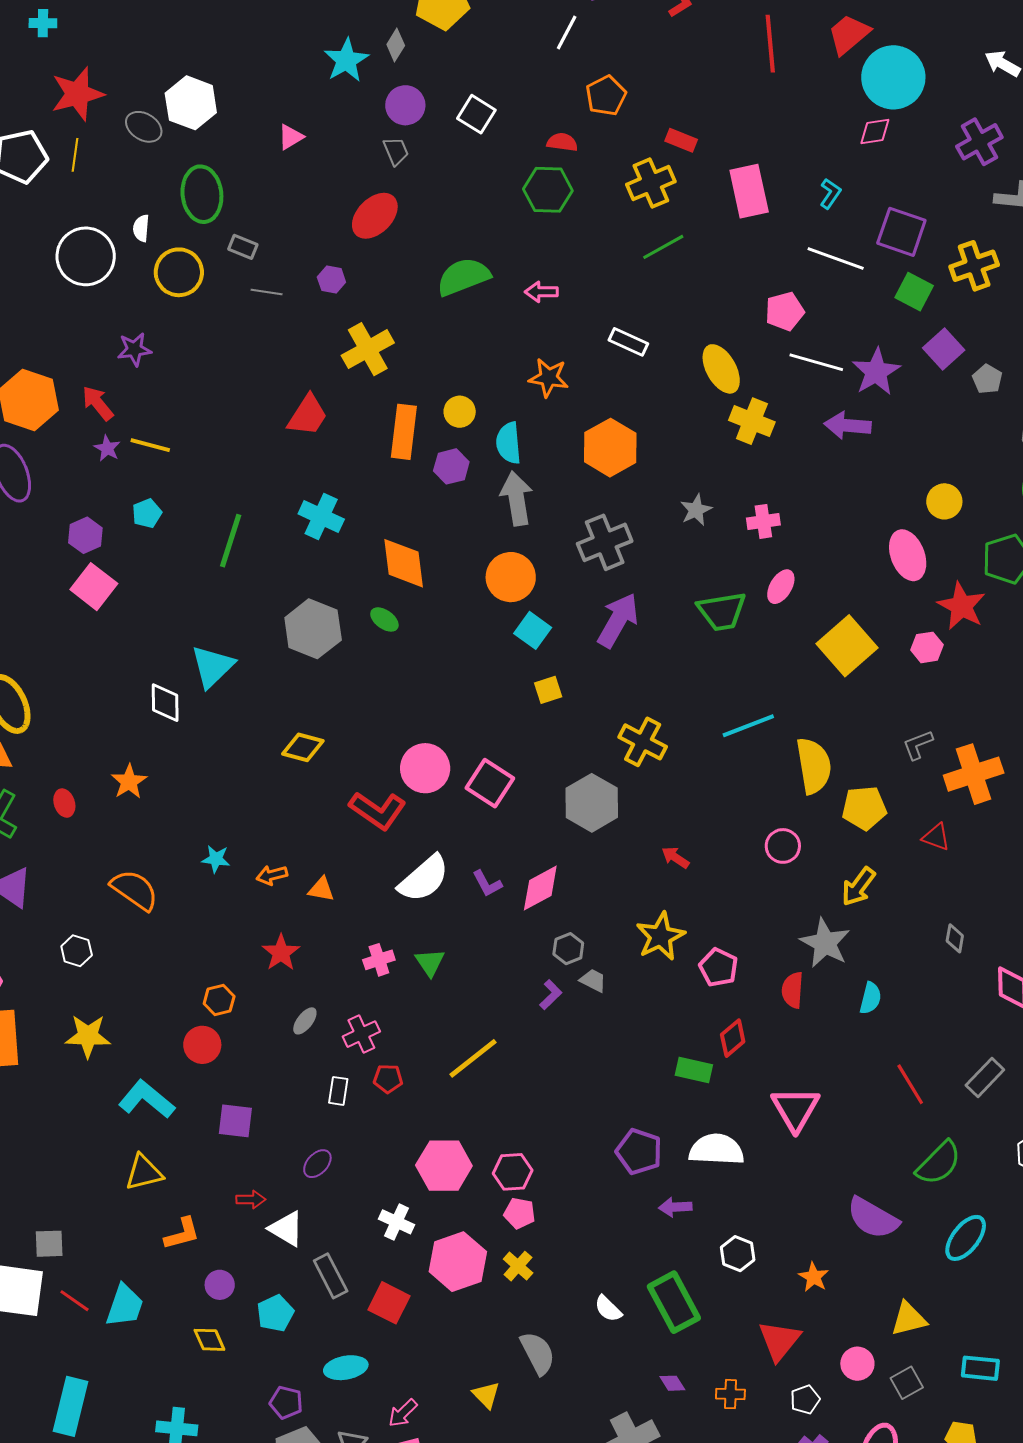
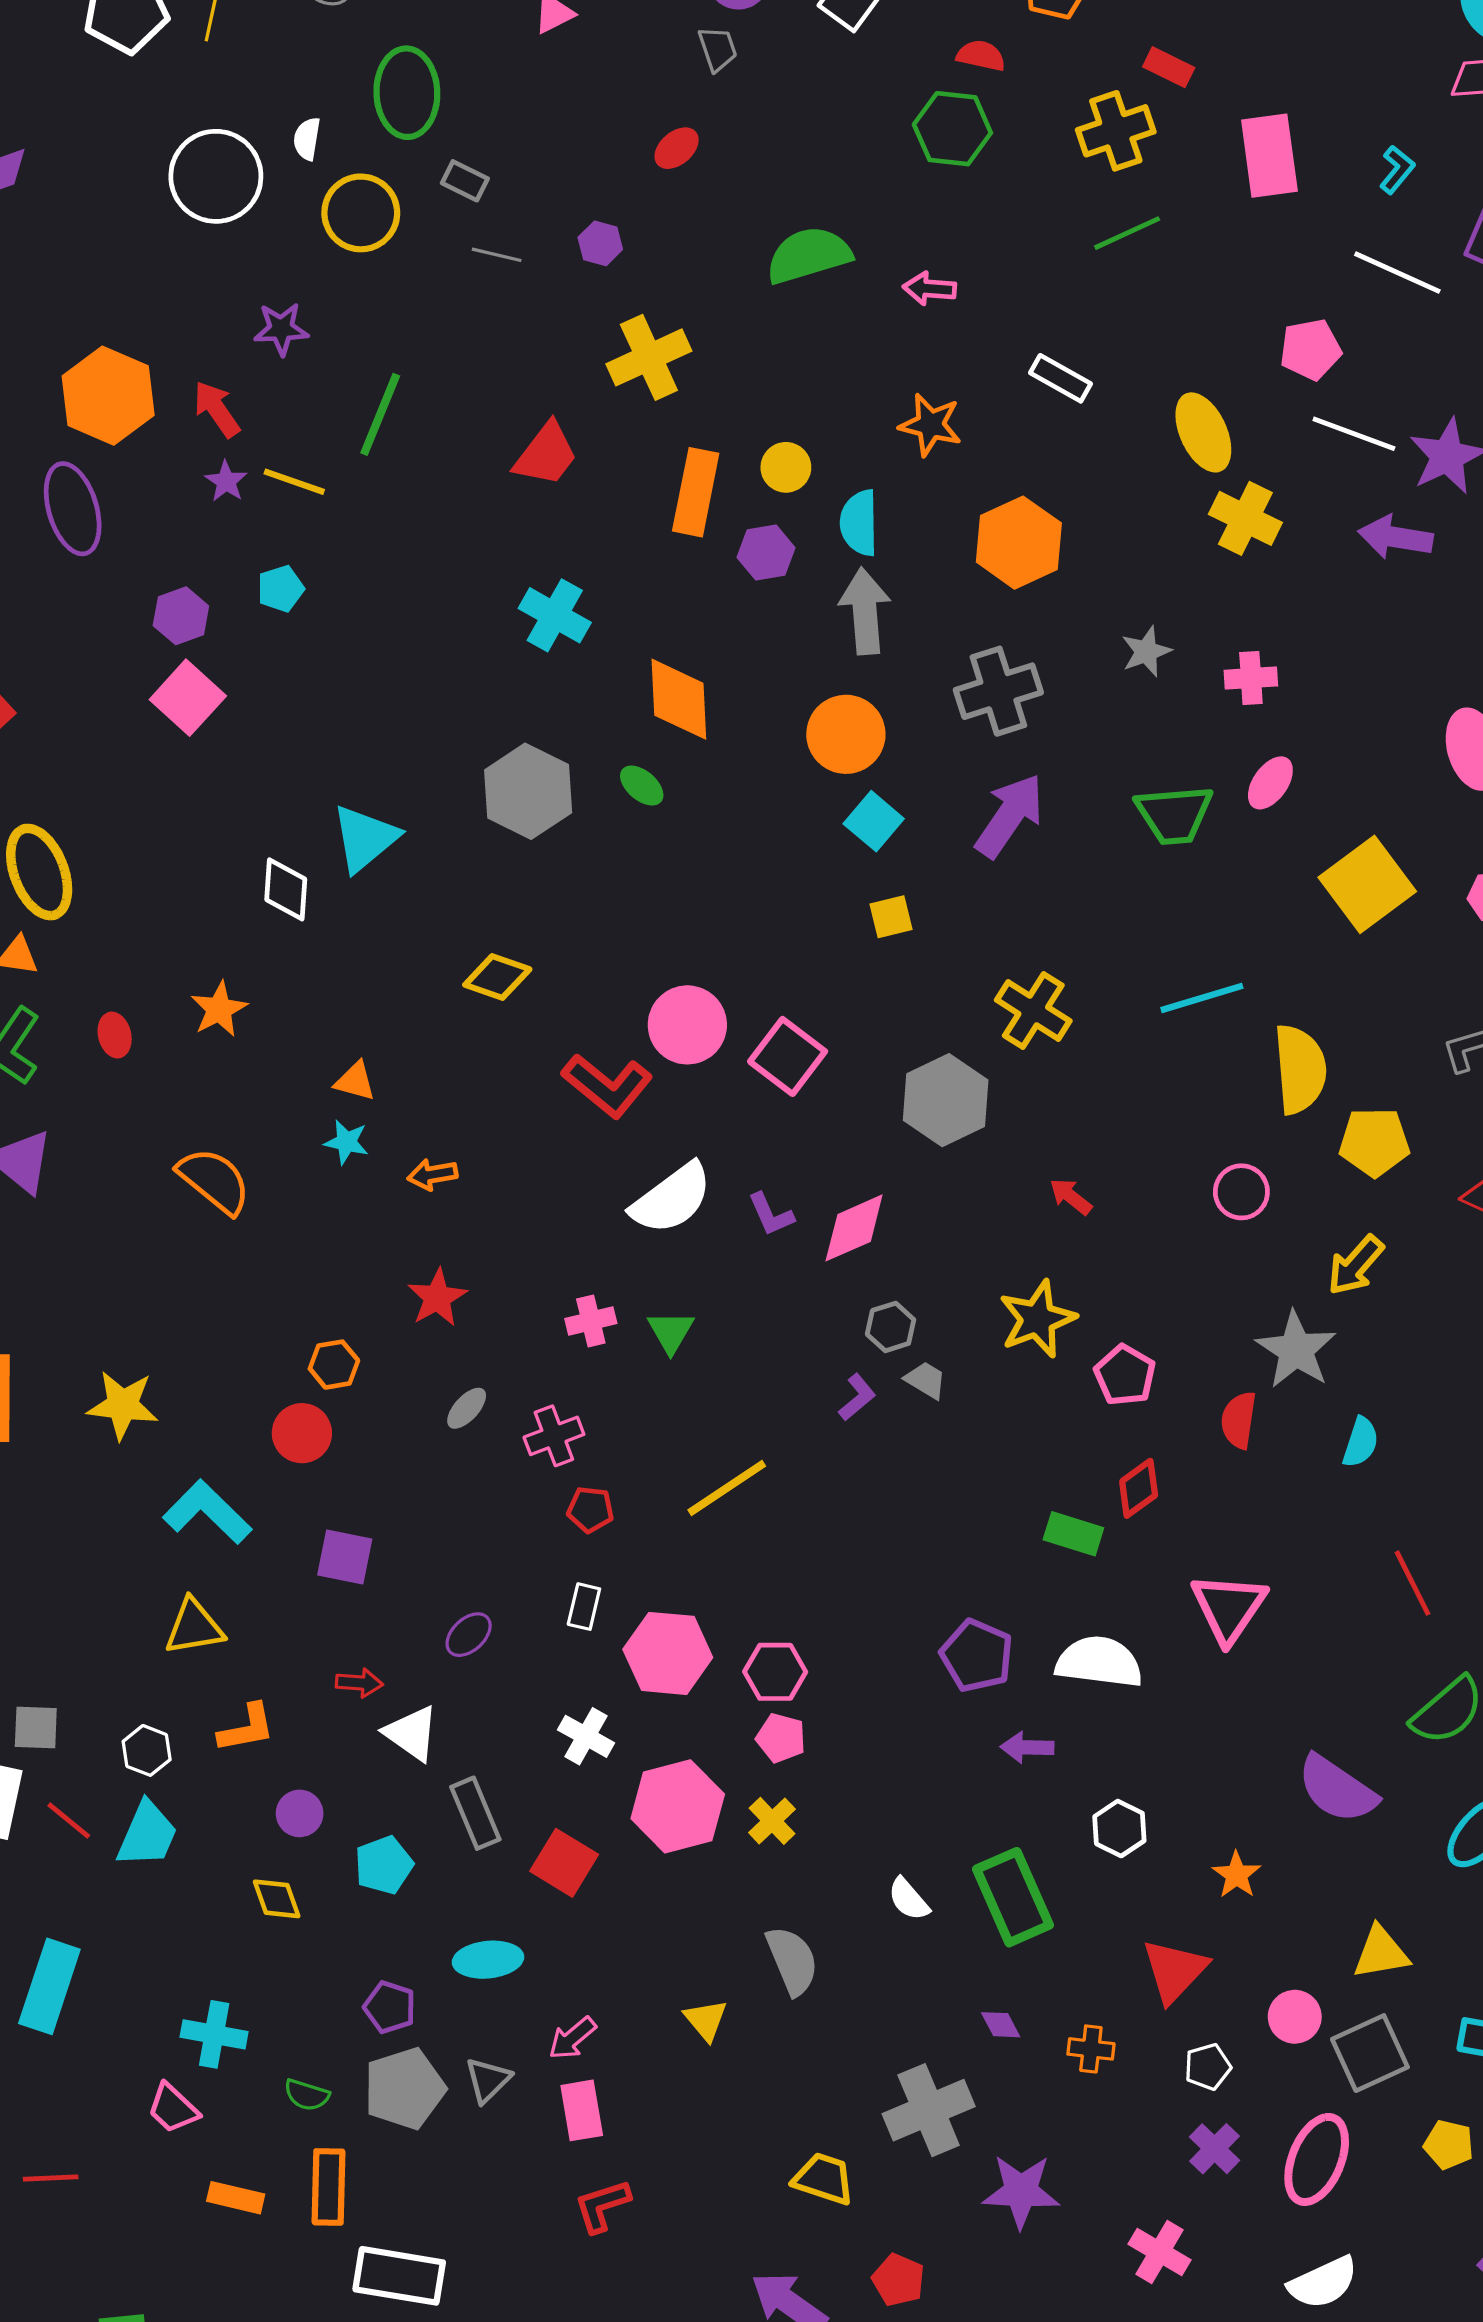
red ellipse: (375, 216) -> (677, 148), size x0.6
green line: (231, 541) -> (380, 414), moved
orange triangle: (321, 889) -> (355, 1081), moved
white hexagon: (77, 951) -> (147, 1750), moved
white rectangle: (338, 1091) -> (584, 1607), moved
gray square: (907, 1383) -> (1370, 2053), size x1.5

